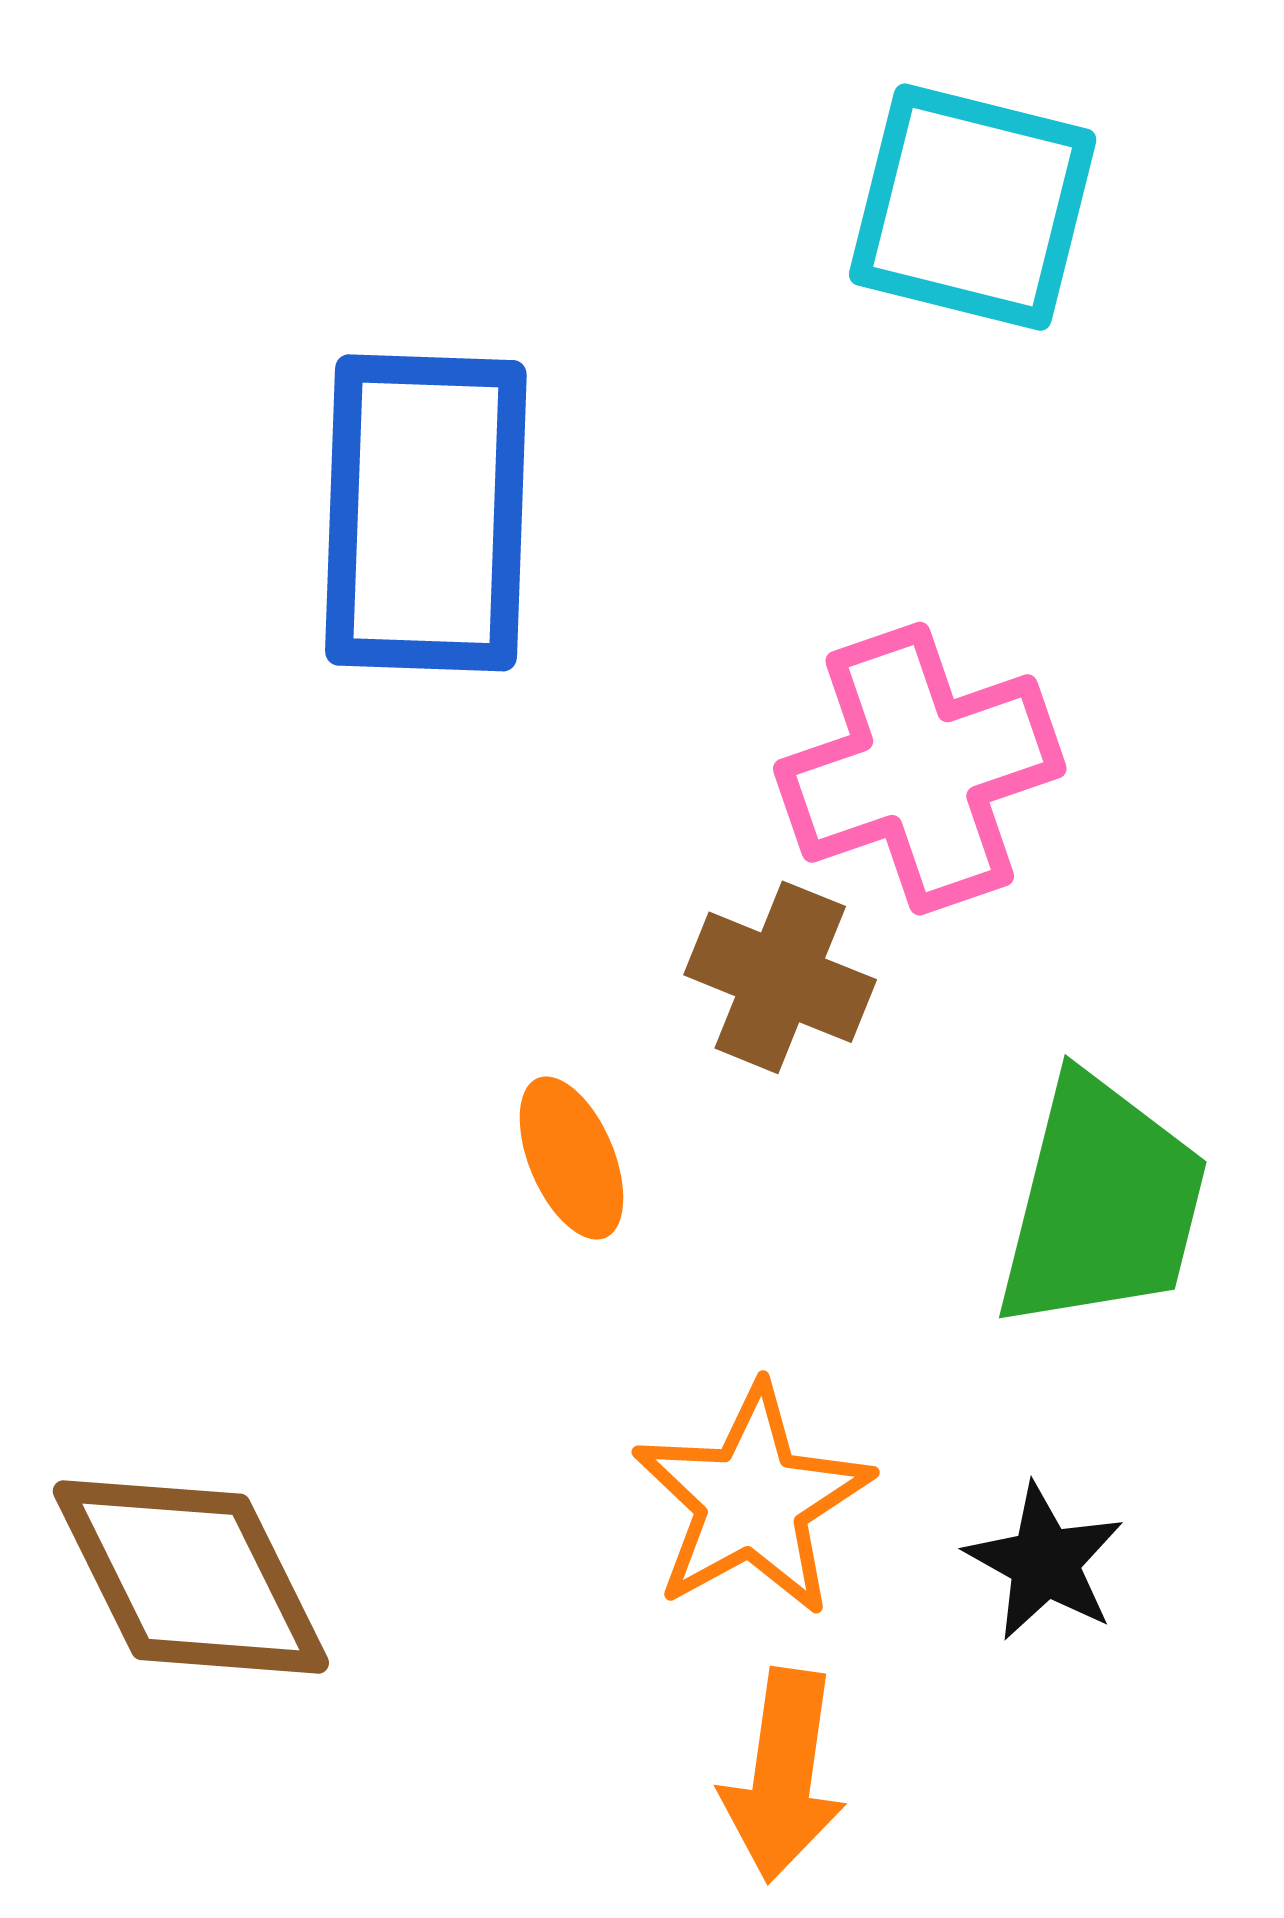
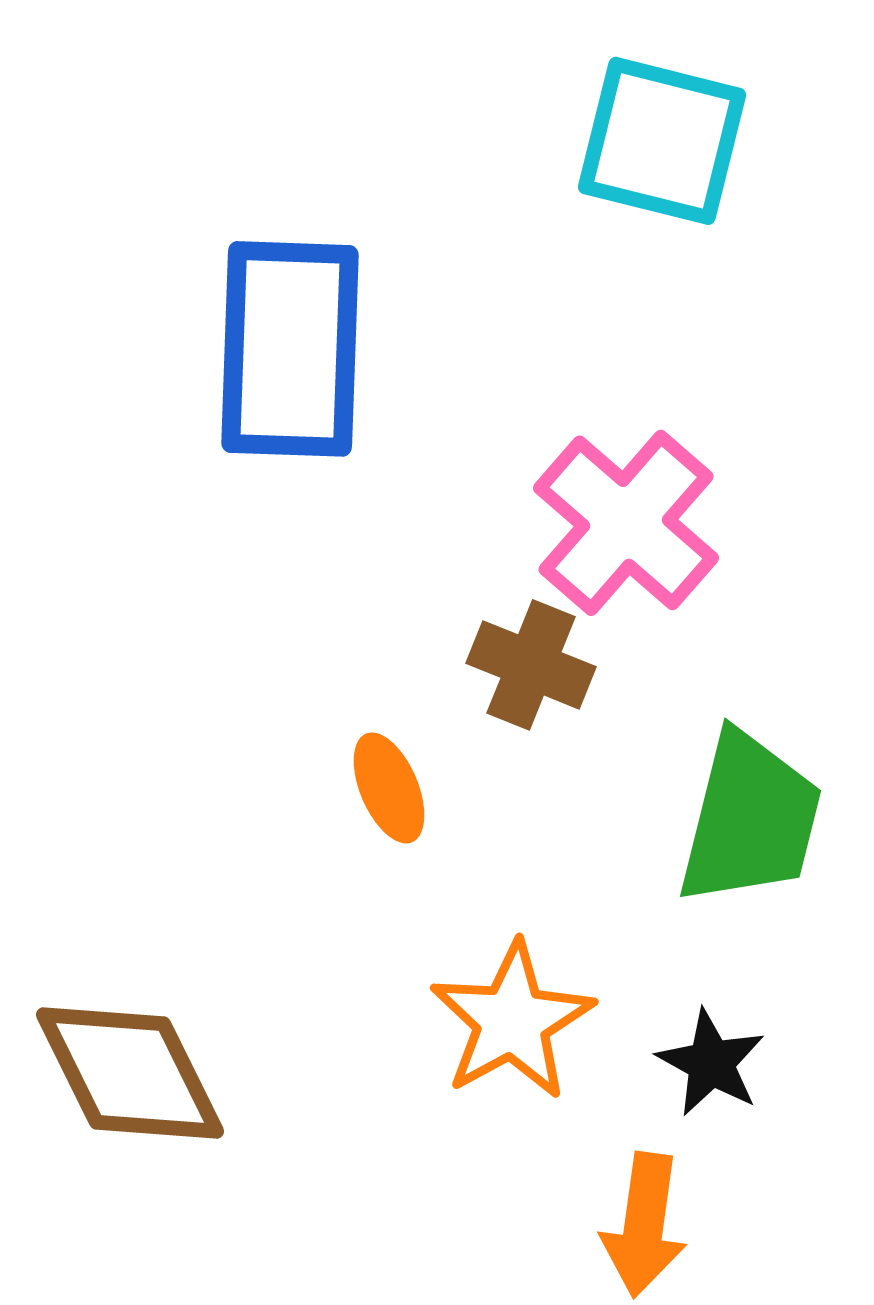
pink cross: (920, 769) -> (626, 523), turned -30
orange arrow: (783, 1775) -> (644, 1225), moved

